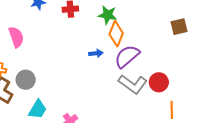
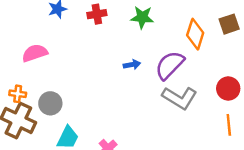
orange diamond: (116, 34) -> (195, 34), moved
pink semicircle: (16, 37) -> (35, 53), turned -85
red circle: (159, 82) -> (228, 88), moved

